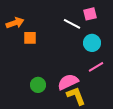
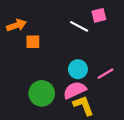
cyan circle: (92, 43) -> (78, 69), moved
green circle: (38, 85) -> (42, 93), size x1.5

